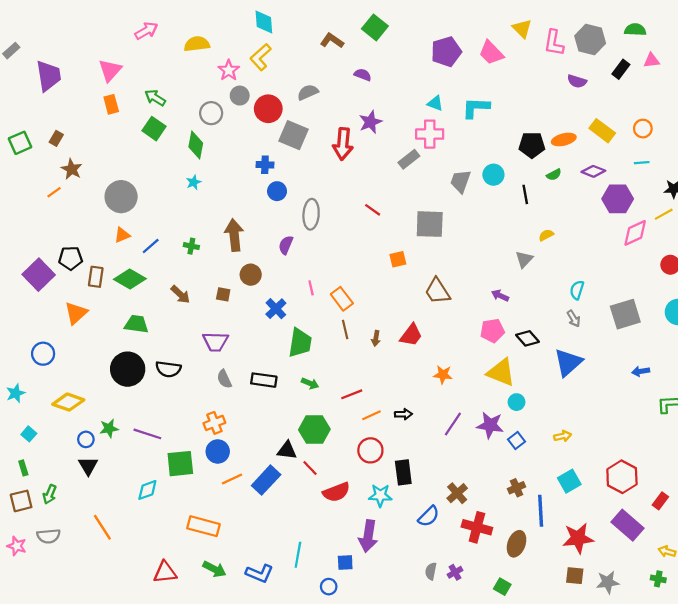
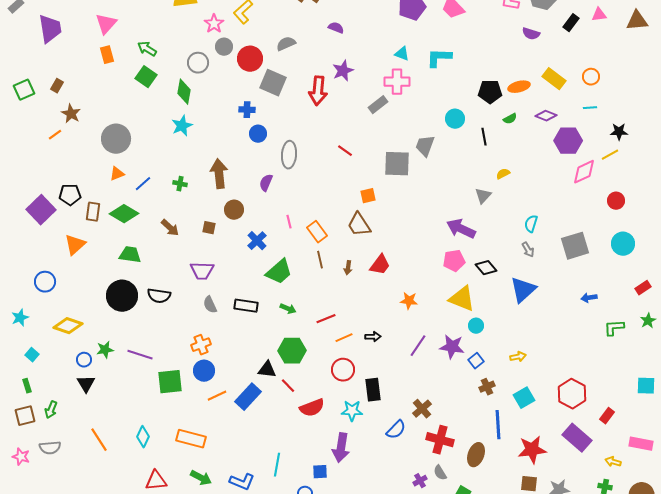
gray trapezoid: (460, 181) -> (425, 146), moved
cyan star: (194, 182) -> (182, 126), size x1.5
brown trapezoid: (437, 291) -> (359, 225), moved
purple arrow: (500, 295) -> (461, 229), size x1.8
green trapezoid: (300, 343) -> (279, 272), turned 40
brown cross: (517, 488) -> (487, 387), moved
cyan diamond: (147, 490) -> (143, 437), moved, turned -45
gray semicircle: (431, 571) -> (440, 473), moved, turned -42

